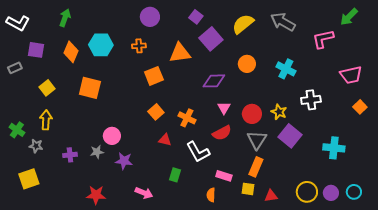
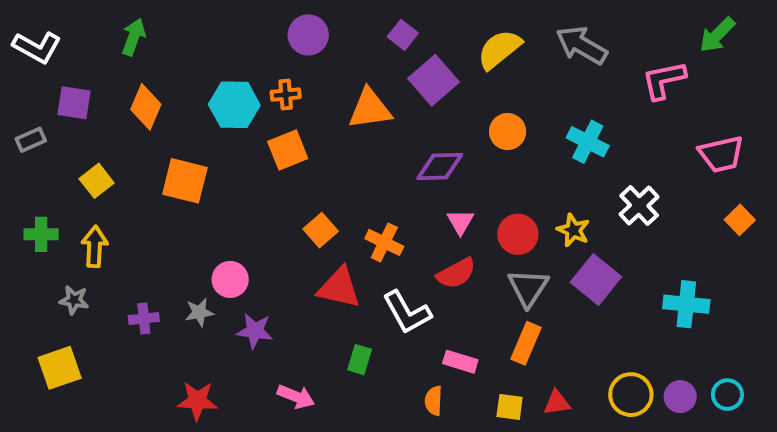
cyan hexagon: (101, 45) -> (234, 105), moved
orange square: (154, 76) -> (288, 150), moved
white cross: (311, 100) -> (639, 205), turned -36
green cross: (17, 130) -> (41, 234), moved, turned -35
red triangle: (165, 140) -> (339, 288), size x1.6
yellow square: (248, 189) -> (510, 407), moved

